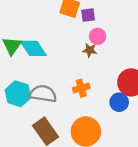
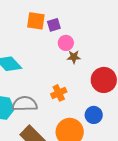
brown star: (90, 50) -> (74, 57), moved
blue circle: (119, 102) -> (94, 115), moved

